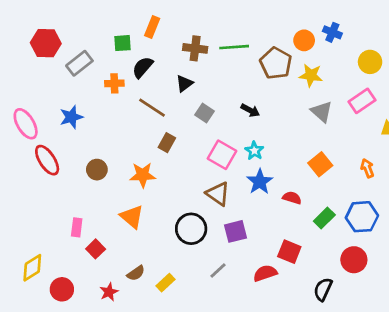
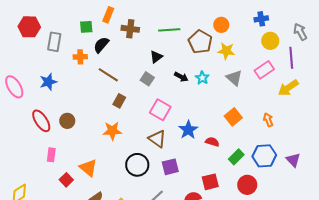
blue cross: (332, 32) -> (261, 19), moved, turned -32
brown cross: (195, 48) -> (130, 29), moved
gray rectangle: (79, 63) -> (54, 42), turned -42
black triangle: (184, 83) -> (156, 57), moved
cyan star: (254, 151) -> (202, 78), moved
red ellipse: (47, 160) -> (41, 121), moved
orange star: (143, 175) -> (112, 131), moved
orange triangle: (132, 217) -> (88, 168), moved
pink rectangle: (77, 227) -> (51, 155), moved
red square: (289, 252) -> (210, 182), turned -36
red circle: (354, 260) -> (247, 185), moved

